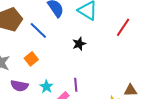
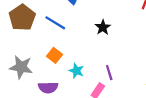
cyan star: (46, 87) -> (76, 71), moved

